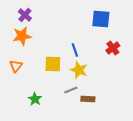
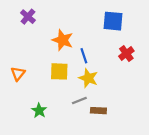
orange star: (22, 36) -> (63, 40), moved, turned 30

